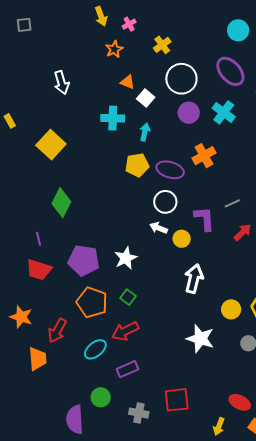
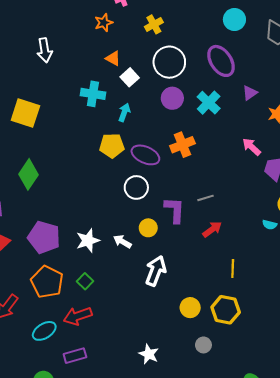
yellow square: (51, 145) -> (25, 113), turned -32
white arrow: (159, 228) -> (122, 242), moved
white star: (200, 339) -> (149, 354), moved, size x0.7

